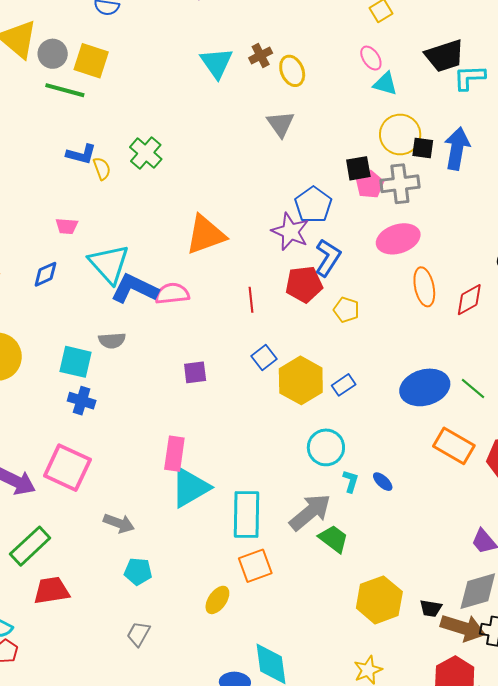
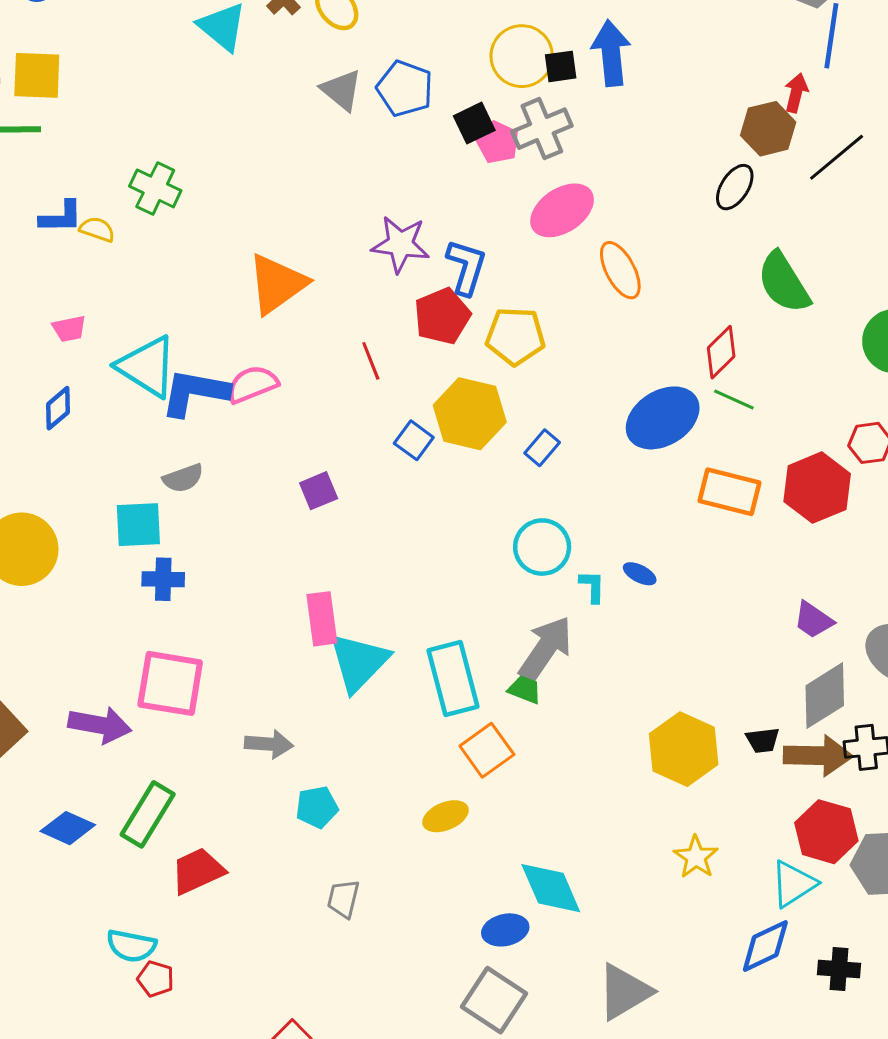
yellow semicircle: (102, 169) -> (97, 229), turned -35
blue pentagon: (313, 205) -> (405, 88), moved
red diamond: (469, 300) -> (721, 352), moved
yellow pentagon: (346, 310) -> (515, 336), size x1.5
yellow hexagon: (301, 380) -> (470, 414), moved
green trapezoid: (333, 539) -> (525, 690), moved, size x0.7
yellow ellipse: (217, 600) -> (446, 816), turned 48

